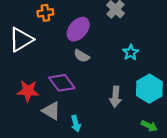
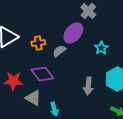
orange cross: (45, 13) -> (38, 43), moved
purple ellipse: (78, 29) -> (73, 33), moved
gray semicircle: (82, 56) -> (59, 51), turned 112

